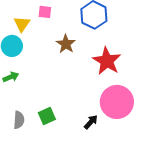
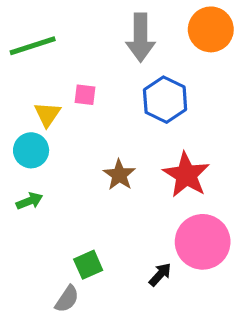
brown star: (66, 44) -> (119, 175), moved
gray semicircle: (19, 120) -> (67, 299), moved, turned 30

